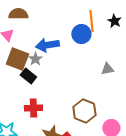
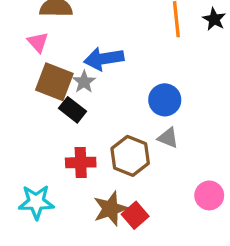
blue circle: (81, 34) -> (165, 100), moved
gray triangle: (107, 69) -> (168, 138), moved, turned 32
brown hexagon: (84, 111) -> (130, 156), moved

